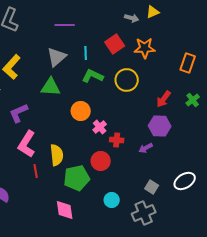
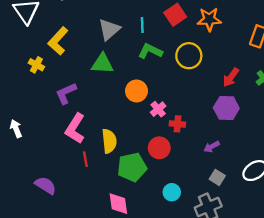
purple arrow: (146, 148) -> (212, 147), moved

